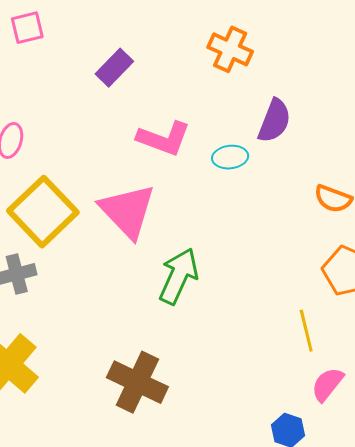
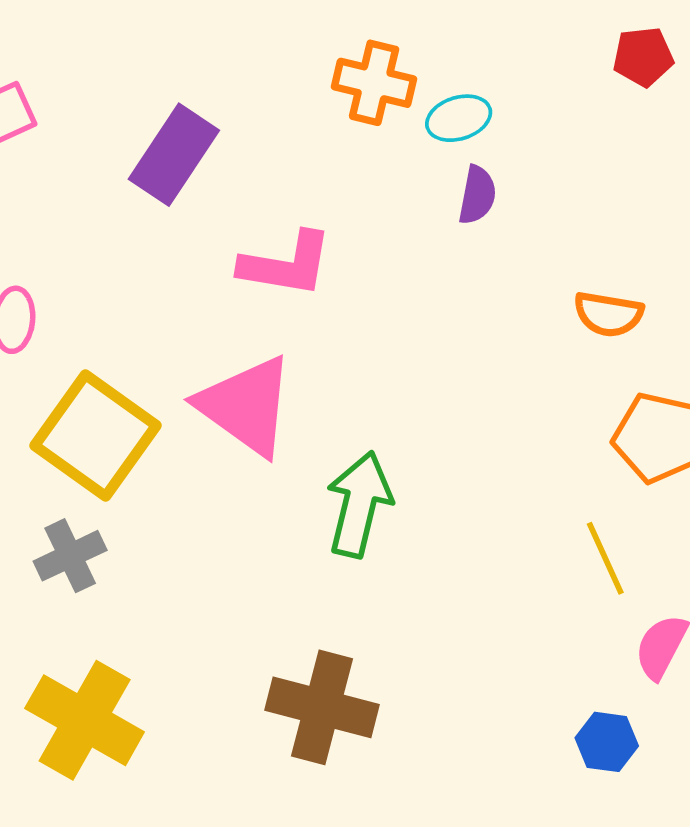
purple rectangle: (114, 68) -> (174, 155), size x1.4
purple semicircle: (274, 121) -> (477, 195), size x0.7
cyan ellipse: (230, 157) -> (459, 118), moved

